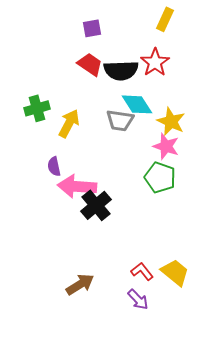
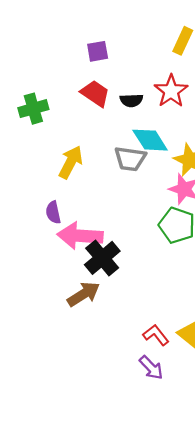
black semicircle: (121, 70) -> (131, 100), size x0.6
green cross: (37, 108) -> (33, 109), moved
brown arrow: (80, 284) -> (84, 294), moved

